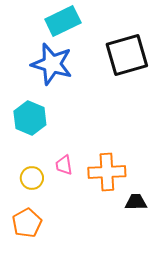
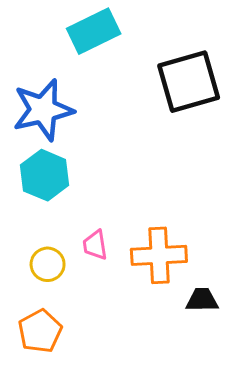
blue star: (52, 64) -> (43, 110), moved, turned -30

